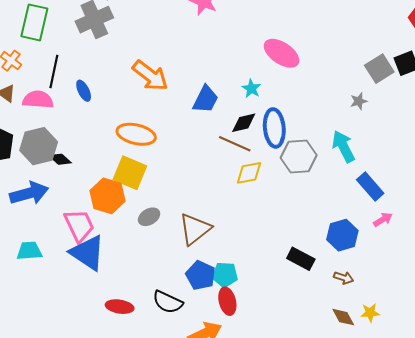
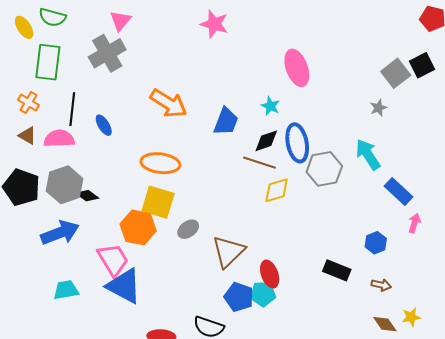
pink ellipse: (281, 53) -> (297, 68), turned 42
gray ellipse: (149, 217) -> (188, 229), moved
pink arrow: (383, 220) -> (414, 223), turned -36
blue hexagon: (342, 235) -> (376, 243), size x0.7
red ellipse: (227, 301) -> (270, 274), moved

